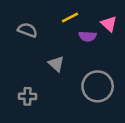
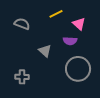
pink triangle: (109, 24) -> (79, 24), moved
purple semicircle: (88, 36) -> (70, 41), moved

